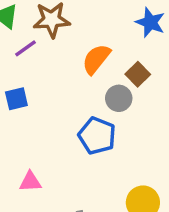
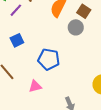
blue pentagon: (97, 136) -> (49, 59), moved

